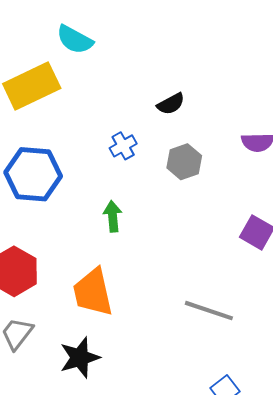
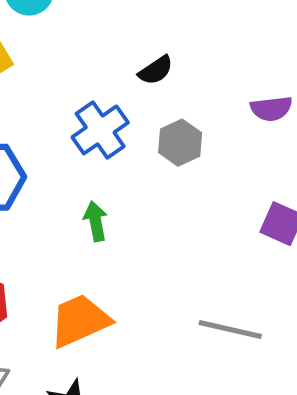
blue cross: (123, 146) -> (100, 130), size x1.6
orange trapezoid: (93, 292) -> (80, 321), turned 84

